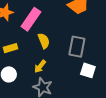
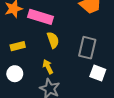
pink rectangle: (31, 19) -> (41, 17), turned 70
yellow arrow: (40, 66) -> (48, 67), turned 112

